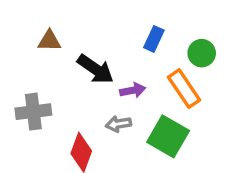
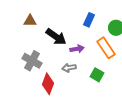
gray cross: (33, 112) -> (32, 61), moved, turned 36
green square: (168, 136) -> (97, 75), size x0.6

